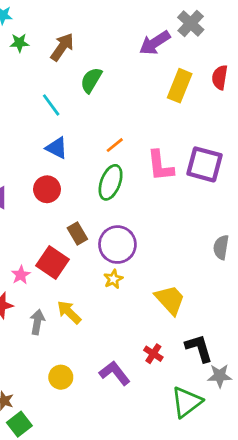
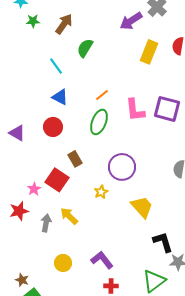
purple circle: (117, 245) -> (122, 167), moved
red cross: (153, 354) -> (111, 286), moved, turned -32

